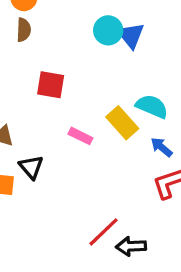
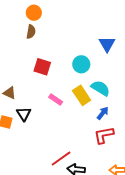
cyan circle: (108, 30) -> (81, 64), moved
blue triangle: (131, 35) -> (107, 44), moved
blue arrow: (161, 147) -> (103, 113), turned 80

